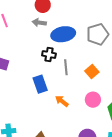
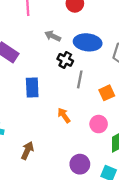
gray arrow: (39, 23) -> (53, 36), moved
blue rectangle: (40, 84) -> (32, 87), moved

